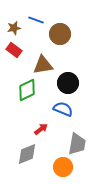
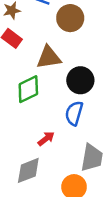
blue semicircle: (63, 109) -> (74, 113), turned -96

